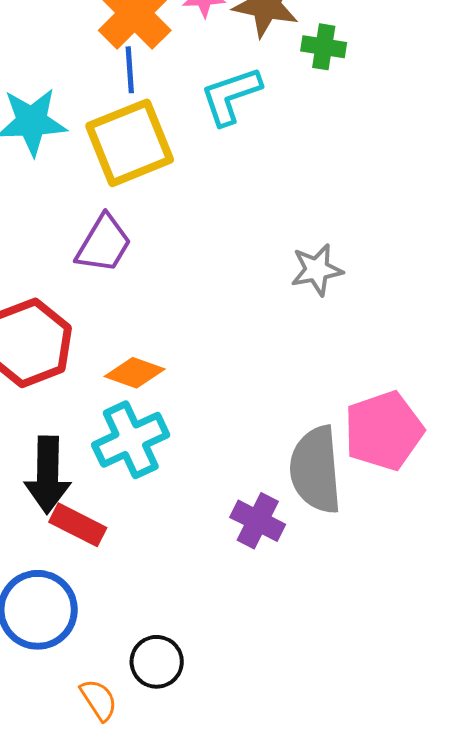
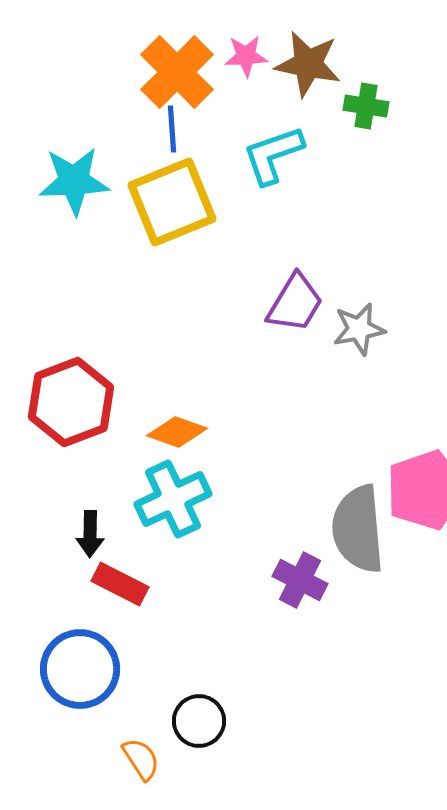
purple trapezoid: (104, 244) -> (295, 303), moved
black arrow: (48, 475) -> (90, 534), size x0.6

